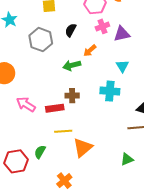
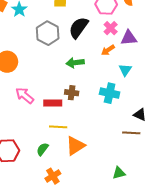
pink cross: (102, 26) -> (111, 28), turned -32
black semicircle: (71, 30) -> (79, 28), size x1.6
orange arrow: (90, 51) -> (108, 50), moved
green semicircle: (40, 152) -> (42, 149), moved
green triangle: (127, 159) -> (119, 173), moved

